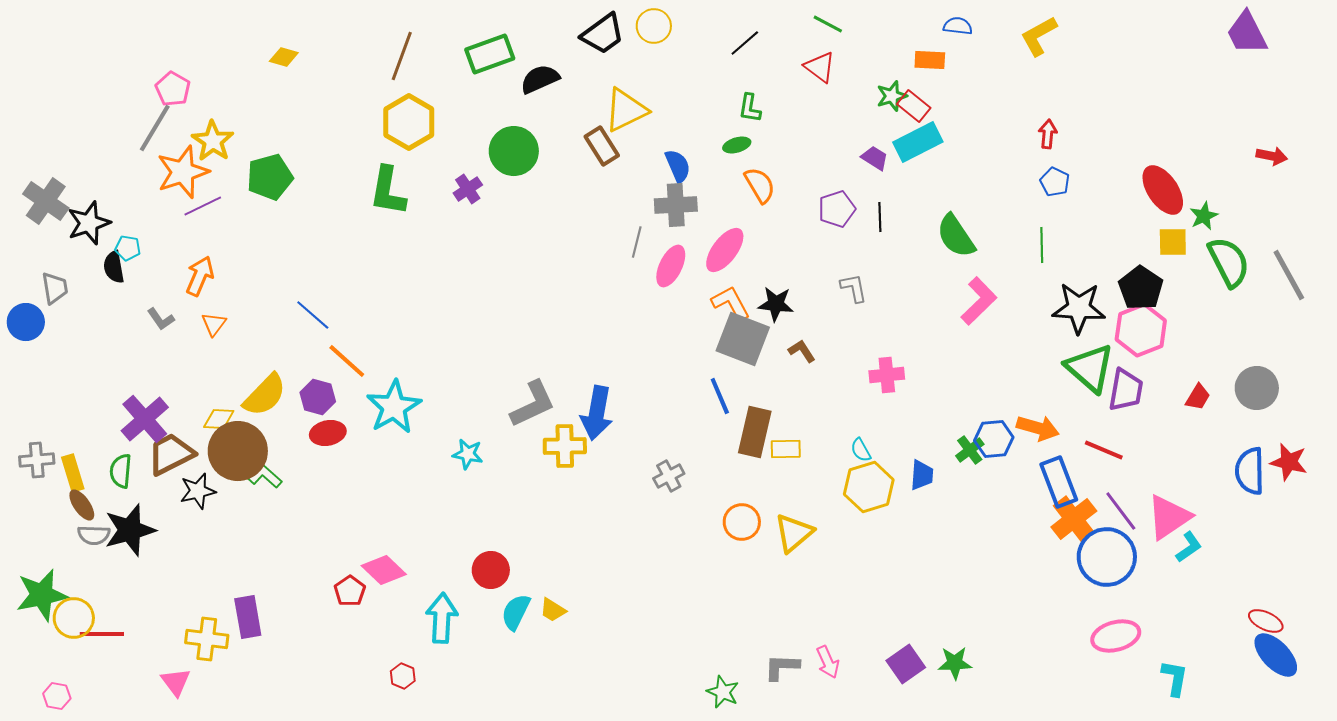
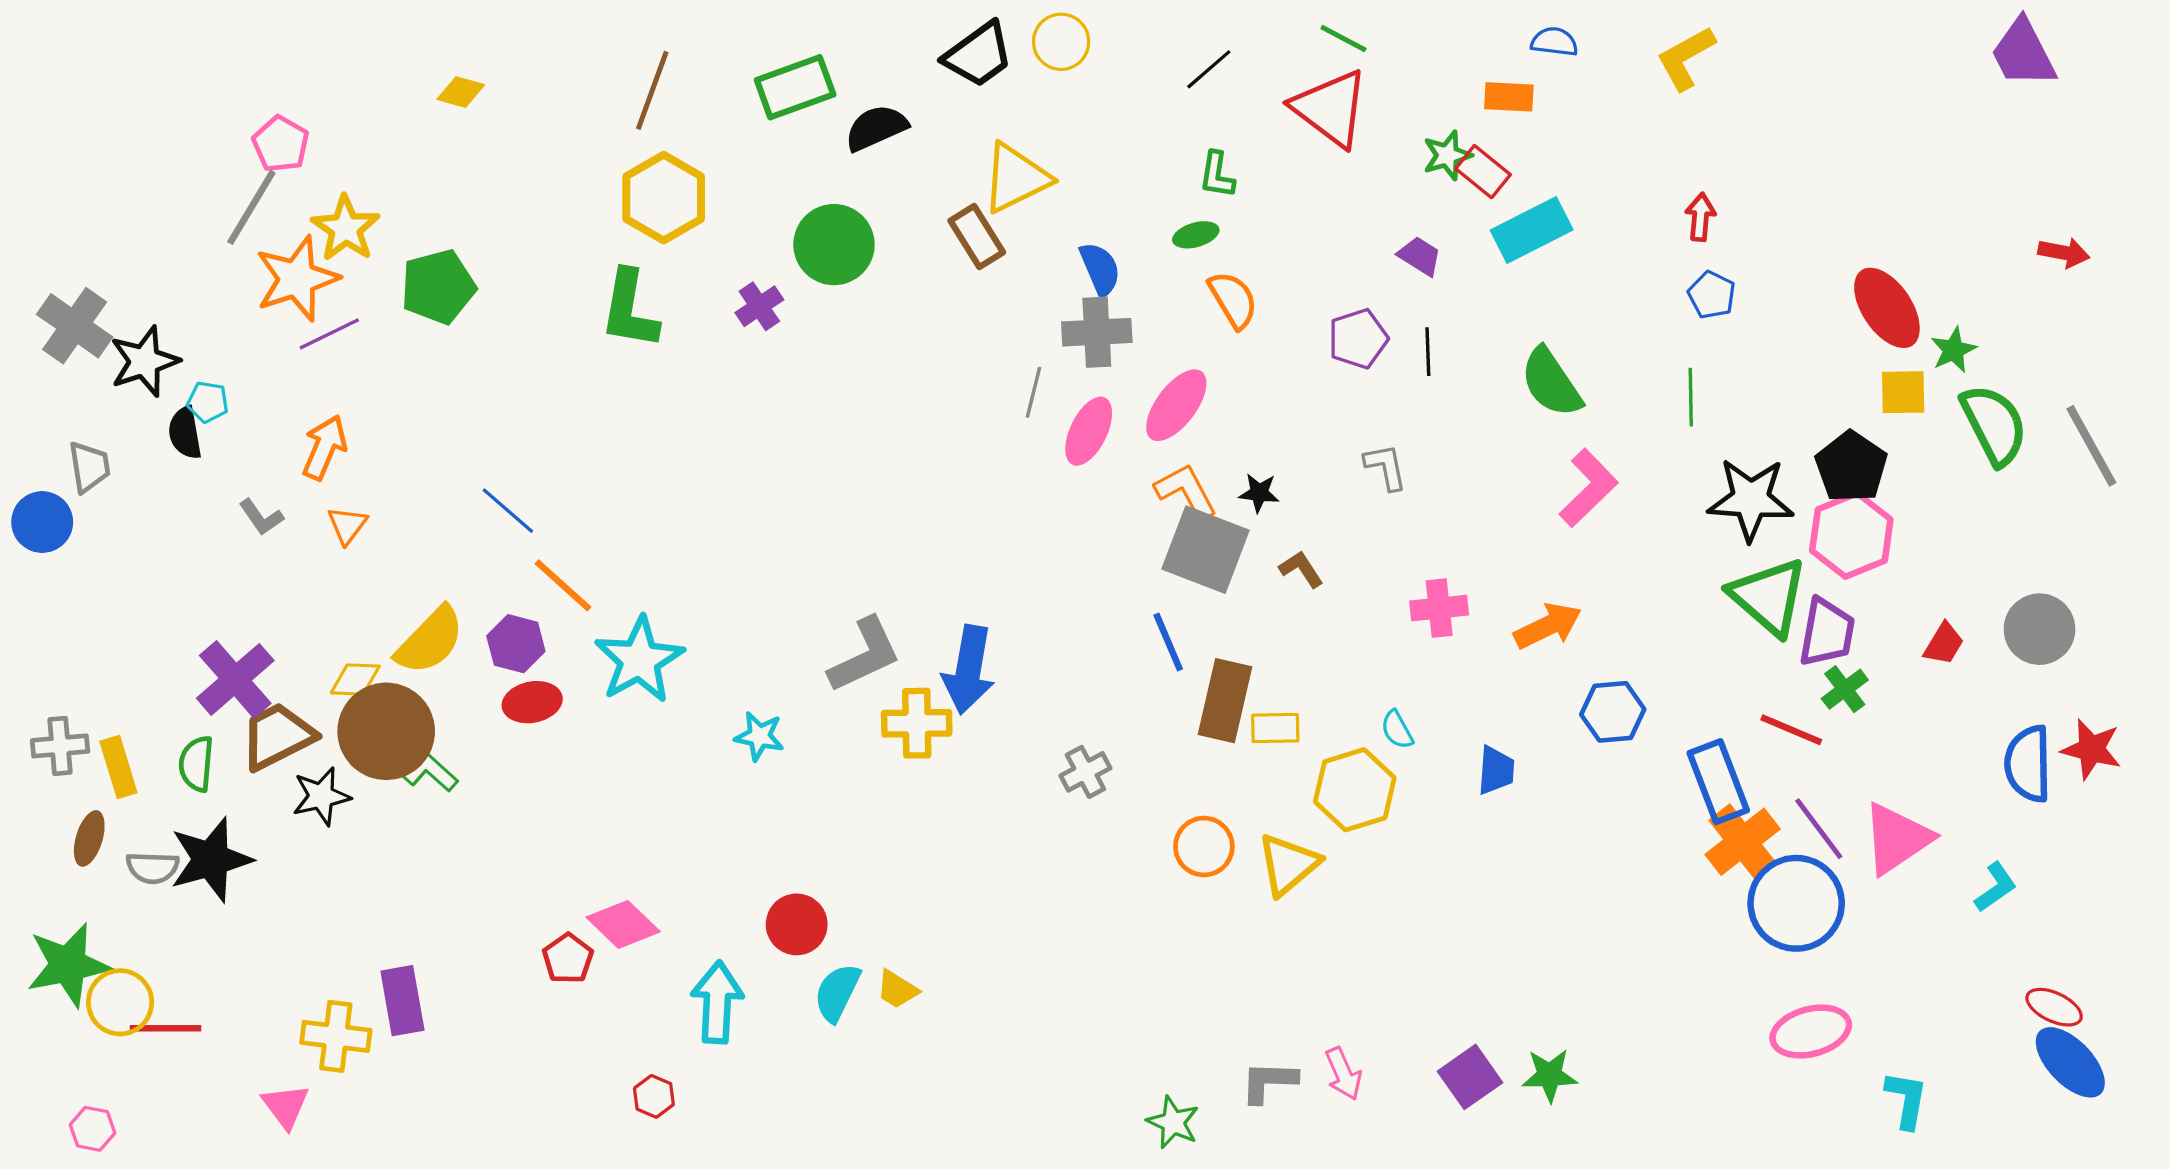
red triangle: (820, 67) -> (1330, 108), size x1.6
cyan rectangle: (918, 142) -> (1532, 230), moved
black star: (776, 304) -> (1259, 493), size x0.7
orange arrow: (1038, 428) -> (1548, 626), moved, turned -42
green cross: (970, 450) -> (1845, 689), moved
yellow hexagon: (869, 487) -> (1355, 790), moved
brown ellipse: (82, 505) -> (89, 838), moved, turned 52
cyan L-shape: (1189, 547) -> (1996, 887), moved

